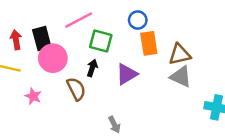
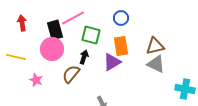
black rectangle: (42, 38) -> (55, 30), moved
red arrow: (16, 40) -> (22, 23), moved
orange rectangle: (149, 43) -> (121, 46), moved
brown semicircle: (76, 89) -> (71, 74), turned -114

